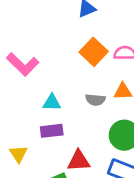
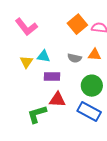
purple rectangle: (52, 131) -> (52, 77), moved
yellow triangle: (19, 154) -> (26, 62), moved

